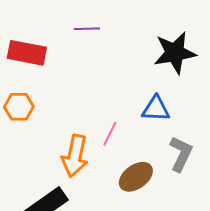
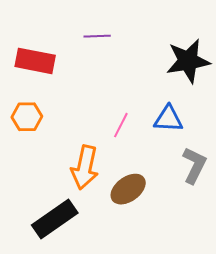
pink line: (110, 134) -> (121, 125), moved
brown ellipse: (136, 177) -> (128, 189), moved

